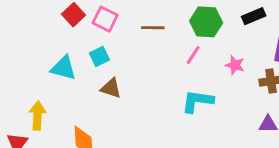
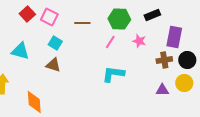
cyan square: (99, 56) -> (55, 43), moved, turned -32
pink star: (235, 65) -> (139, 41), moved

